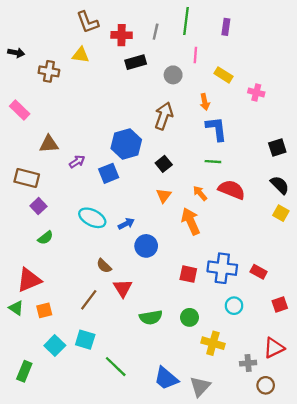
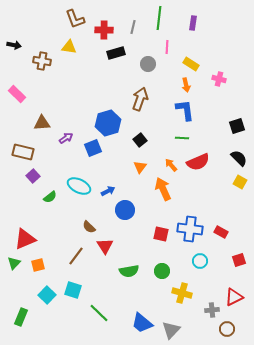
orange arrow: (205, 102) -> (186, 85), moved
red semicircle: (232, 190) -> (198, 162), turned 135
green semicircle: (45, 238) -> (50, 197), moved
green triangle: (16, 308) -> (14, 263), turned 40

